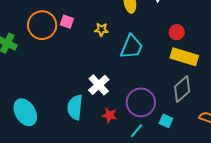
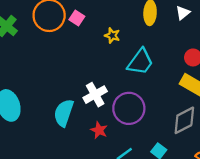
purple circle: (141, 102) -> (129, 108), moved

